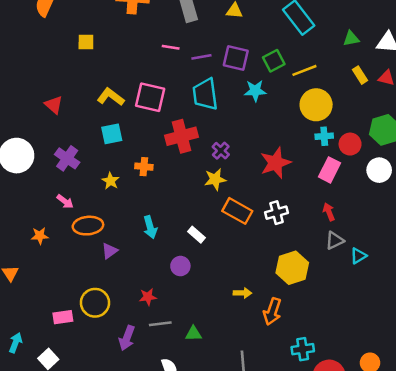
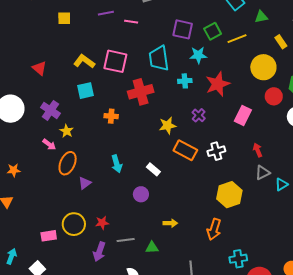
green triangle: (351, 39) -> (261, 17), moved
purple line: (201, 57) -> (106, 13), moved
yellow circle: (316, 105) -> (263, 67), moved
cyan cross: (324, 136) -> (185, 81), moved
purple cross: (221, 151) -> (199, 115), moved
red star: (275, 163) -> (218, 84), moved
pink rectangle: (329, 170) -> (243, 116), moved
yellow star: (111, 181) -> (67, 131), moved
orange ellipse: (88, 226) -> (68, 163), turned -60
orange star: (40, 236) -> (14, 170), moved
yellow arrow: (242, 293) -> (170, 223), moved
red star: (148, 297) -> (102, 223), moved

